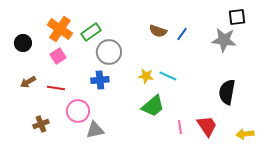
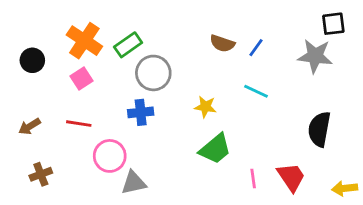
cyan line: (168, 76) -> (256, 91), moved
brown arrow: (28, 82) -> (30, 126), moved
brown cross: (41, 124) -> (41, 174), moved

